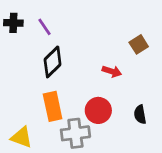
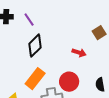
orange rectangle: (53, 106) -> (35, 79), turned 50

